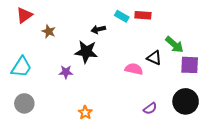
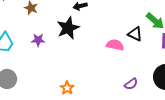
black star: (86, 52) -> (68, 28), turned -30
purple star: (66, 72) -> (38, 40), moved

